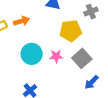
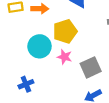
yellow pentagon: (71, 31) -> (65, 31), moved, turned -30

